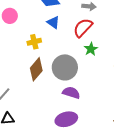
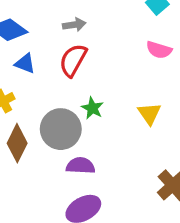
green star: (91, 49) -> (92, 108), moved

